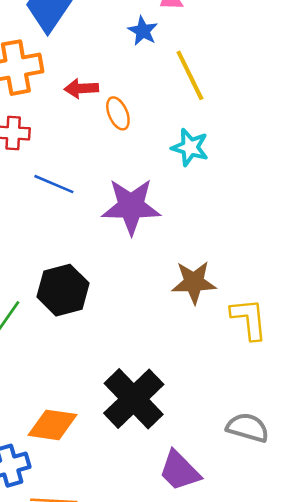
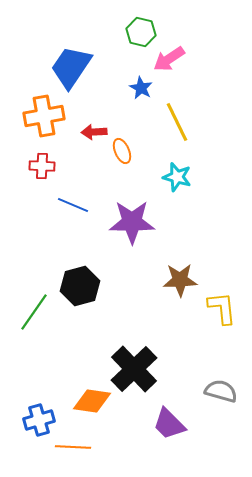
orange diamond: (52, 425) -> (92, 401), moved

